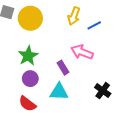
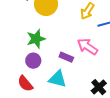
purple rectangle: (63, 68) -> (66, 57), turned -48

